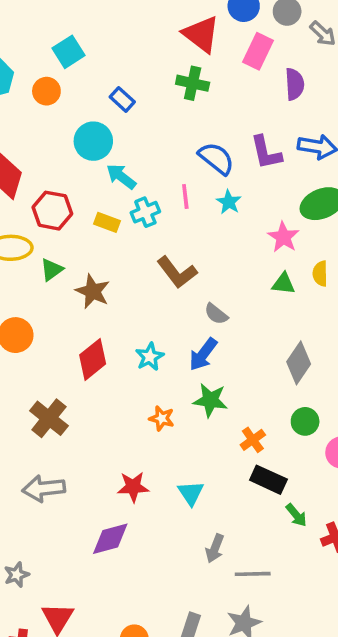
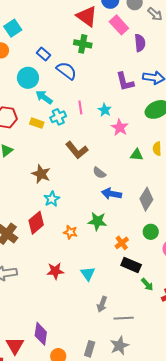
pink rectangle: (258, 51) -> (119, 25), turned -66
blue semicircle: (216, 158) -> (66, 71), moved
pink star: (283, 237) -> (120, 127), moved
brown star: (93, 291) -> (41, 174), moved
blue arrow: (203, 354) -> (112, 194), moved, turned 66
cyan star: (150, 357) -> (52, 199), moved
red diamond: (93, 359) -> (36, 223), moved
purple diamond: (110, 539) -> (41, 334), moved, turned -65

